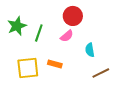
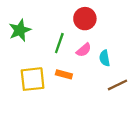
green line: (39, 33) -> (59, 43), moved
pink semicircle: (67, 36) -> (84, 50), moved

